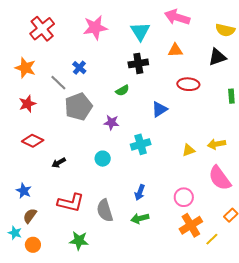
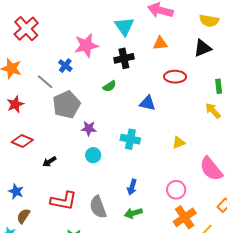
pink star: (95, 28) -> (86, 45), moved
blue triangle: (159, 109) -> (147, 103), turned 48
purple star: (112, 122) -> (89, 128), moved
cyan cross: (141, 144) -> (130, 139), turned 30
yellow arrow: (217, 144) -> (213, 111), moved, turned 60

